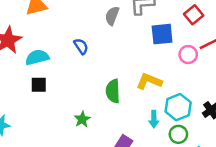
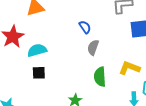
gray semicircle: (112, 16) -> (93, 47), moved
blue semicircle: (81, 46) -> (85, 27), moved

